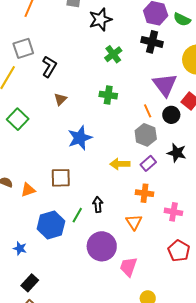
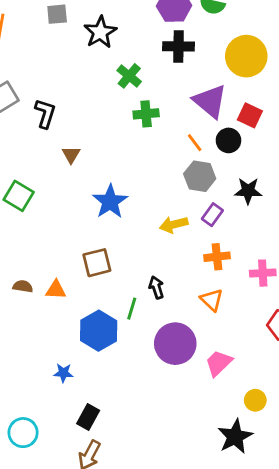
green cross: (108, 95) -> (146, 114), moved
orange triangle: (28, 190) -> (56, 290), turned 35
pink trapezoid: (128, 267) -> (219, 363), turned 40

